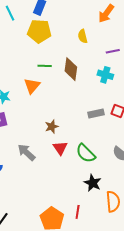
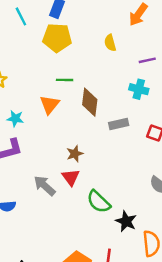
brown diamond: (71, 69) -> (90, 102), moved
gray rectangle: (96, 114) -> (119, 124), moved
red triangle: (60, 148) -> (71, 177), moved
green semicircle: (86, 153) -> (99, 202), moved

